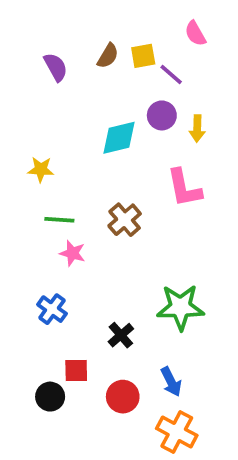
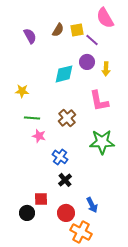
pink semicircle: (195, 34) -> (105, 18), size x1.5
green star: (180, 307) -> (102, 142), moved
blue cross: (52, 309) -> (60, 157), moved
orange cross: (177, 432) -> (81, 232), moved

